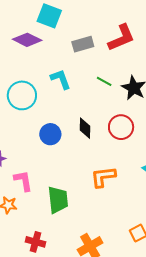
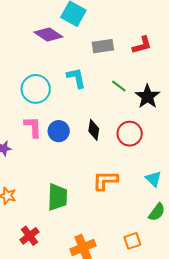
red L-shape: (121, 38) -> (142, 45), size x0.7
pink L-shape: (23, 181) -> (33, 127), moved
red cross: (35, 242) -> (30, 236), turned 30

